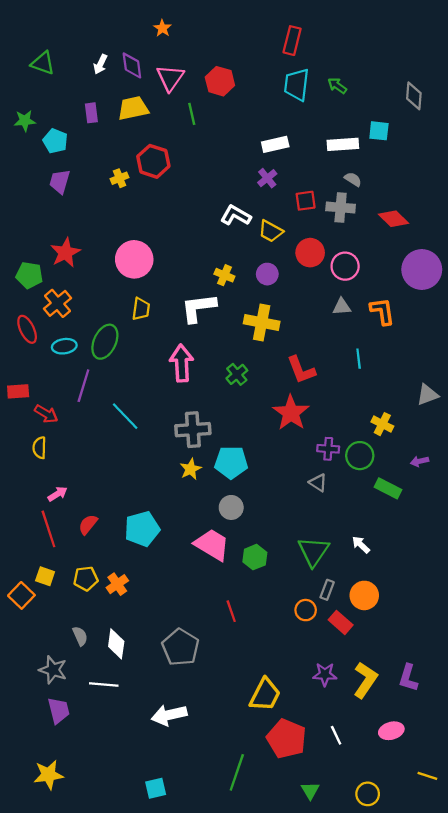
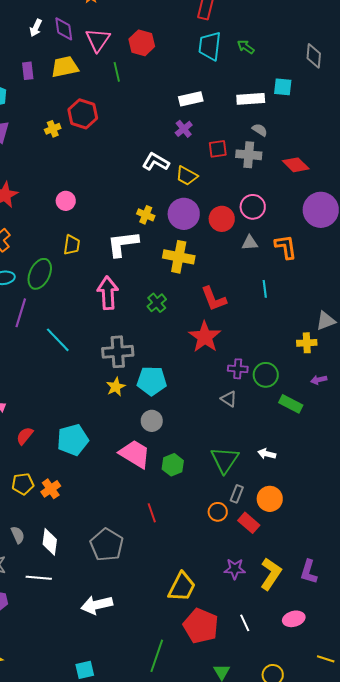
red circle: (310, 253) -> (222, 219), moved
pink circle: (134, 259) -> (66, 201), size x0.6
purple circle: (267, 274) -> (184, 214), size x1.6
yellow cross: (382, 424) -> (307, 343), moved, turned -30
white arrow: (361, 545) -> (267, 454), turned -30

